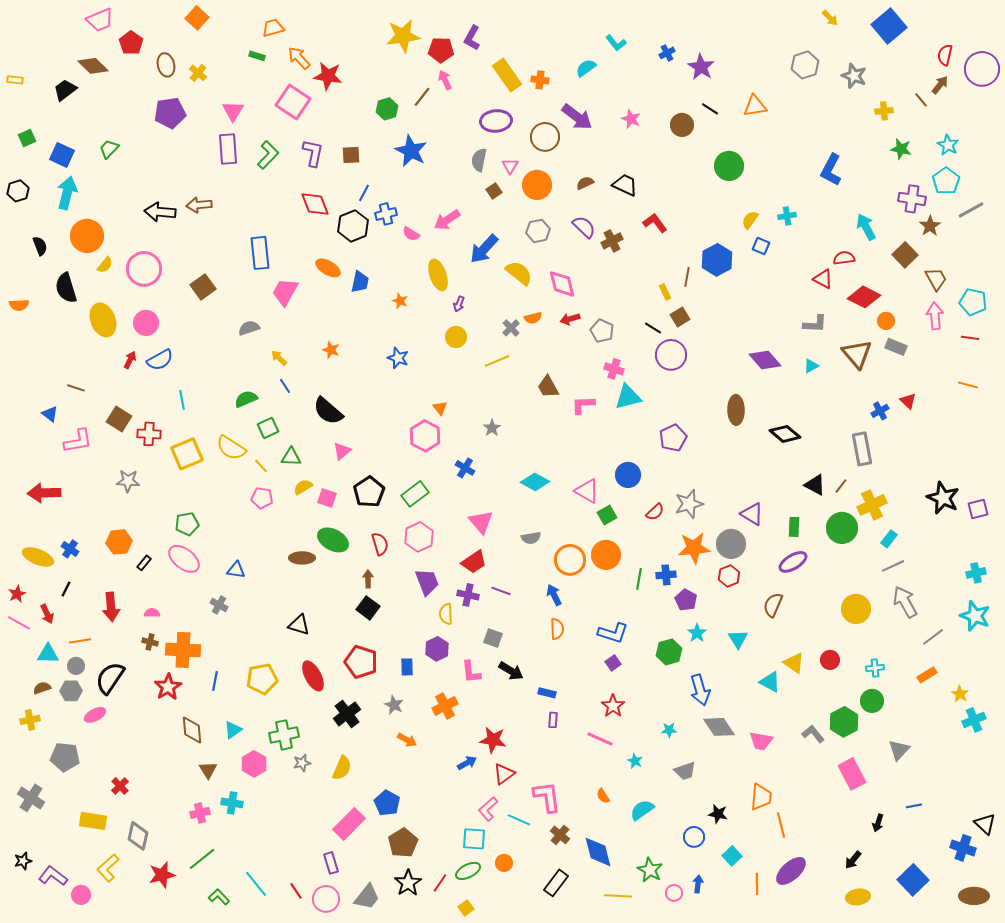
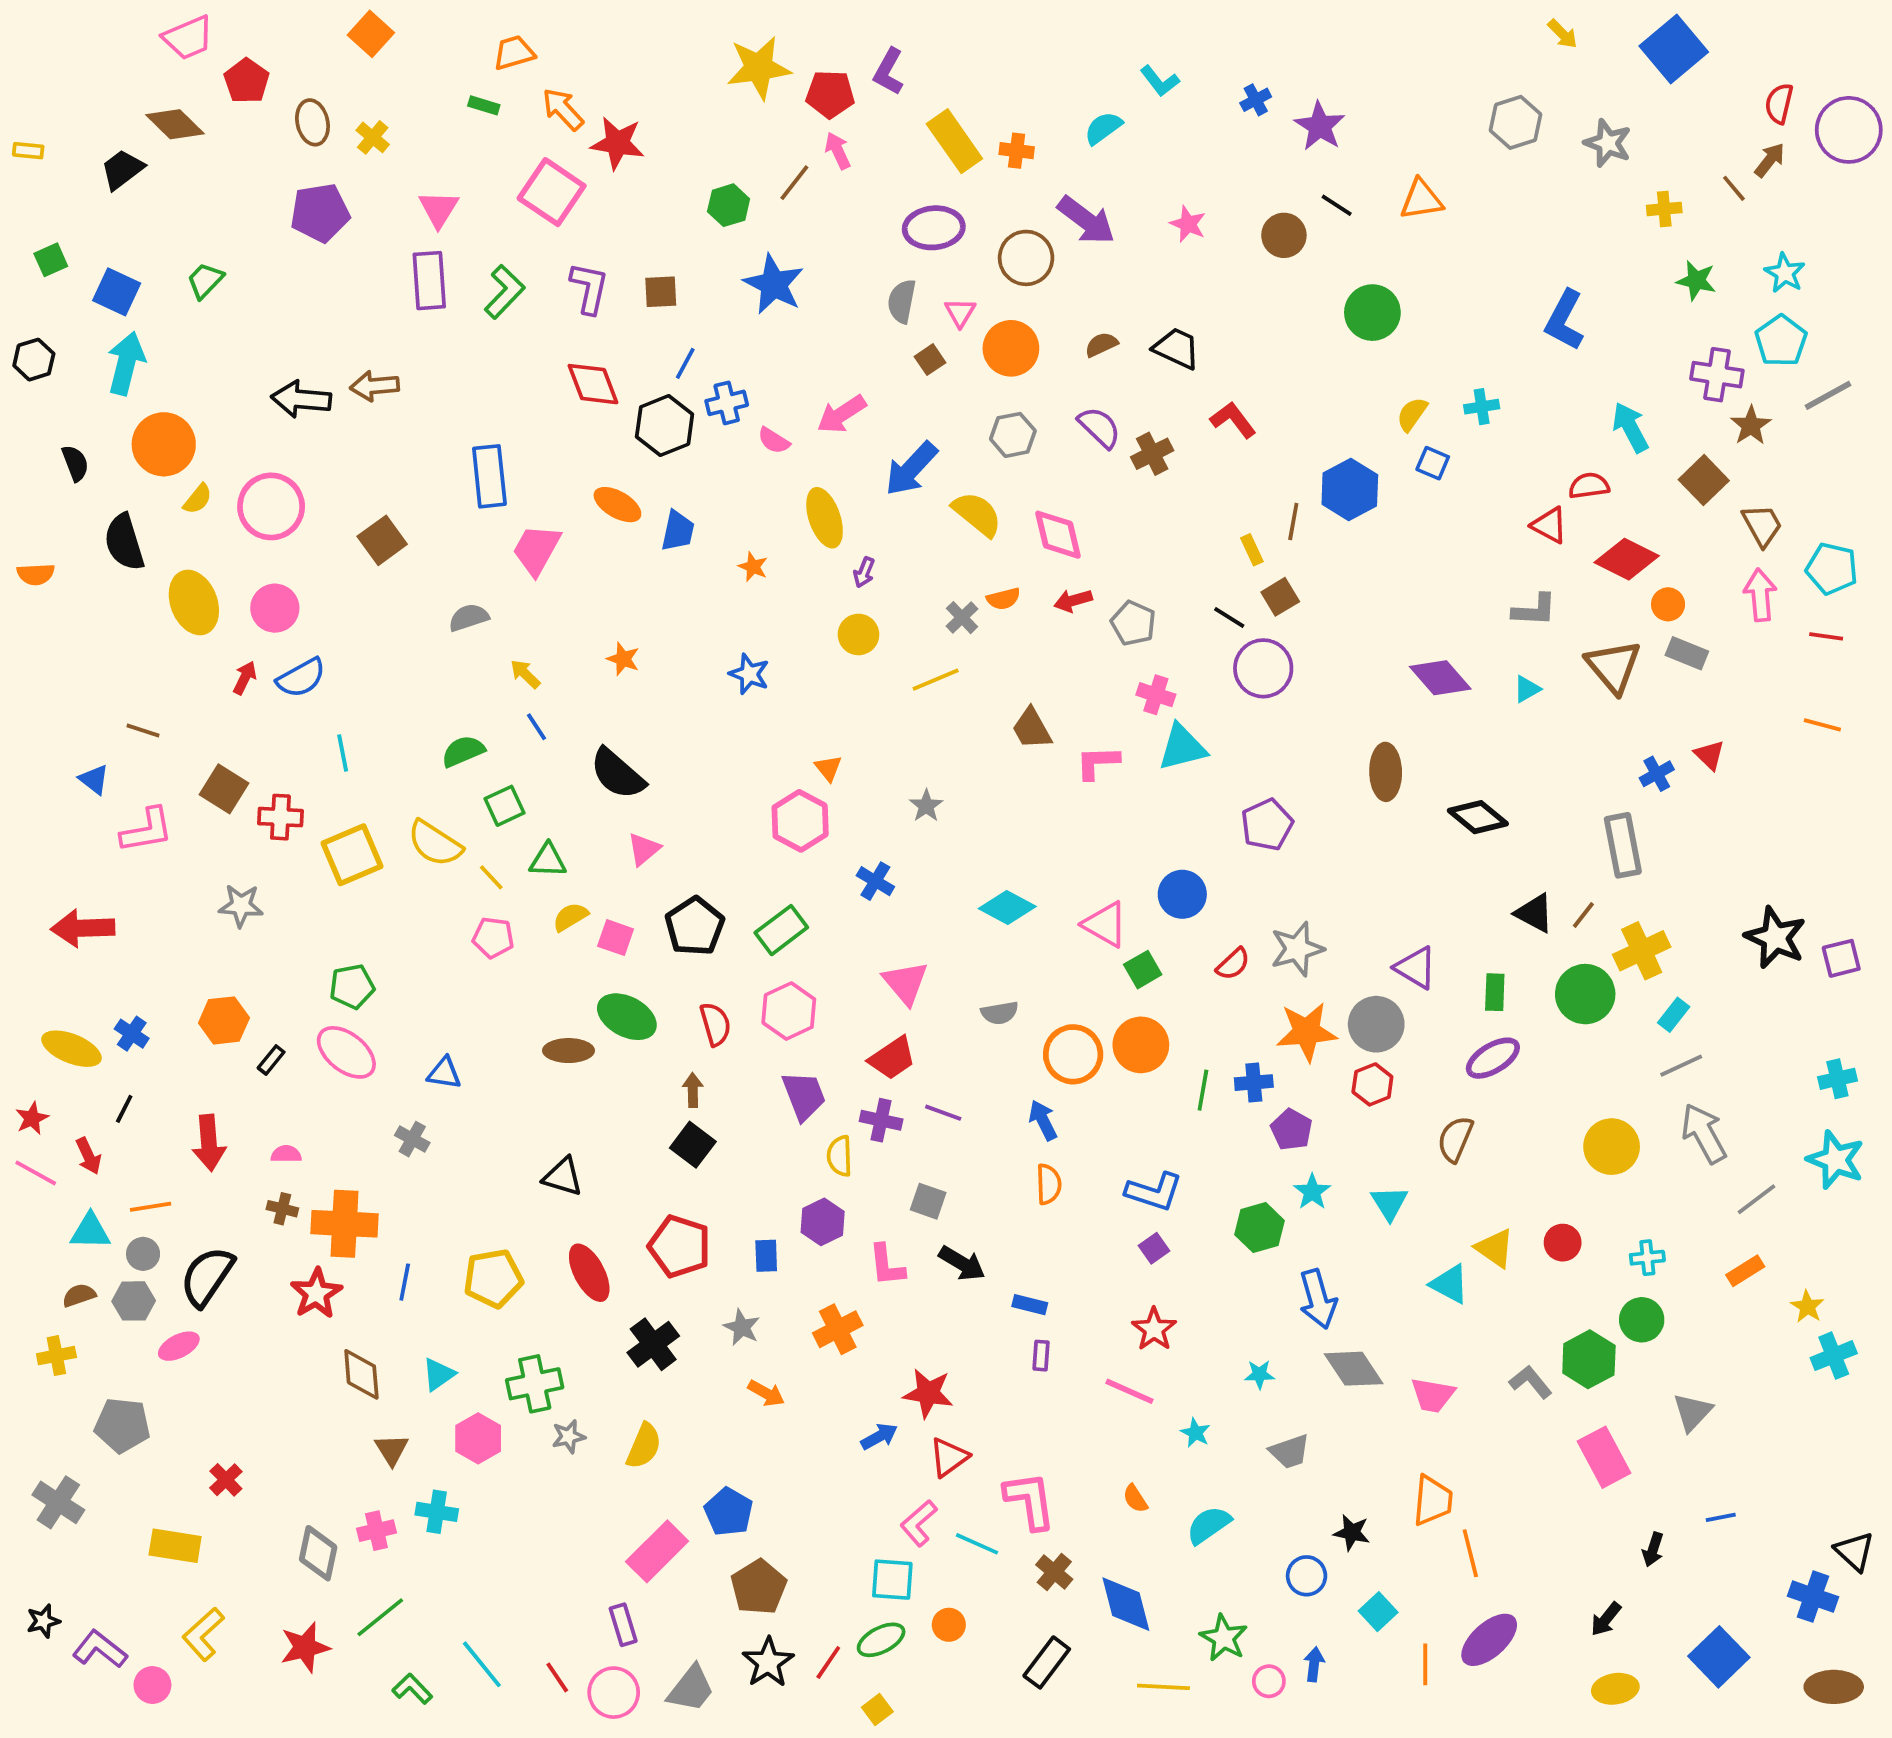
gray diamond: (138, 836) -> (318, 1553), moved

